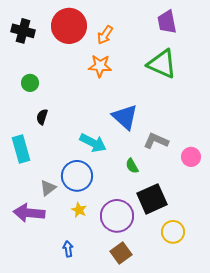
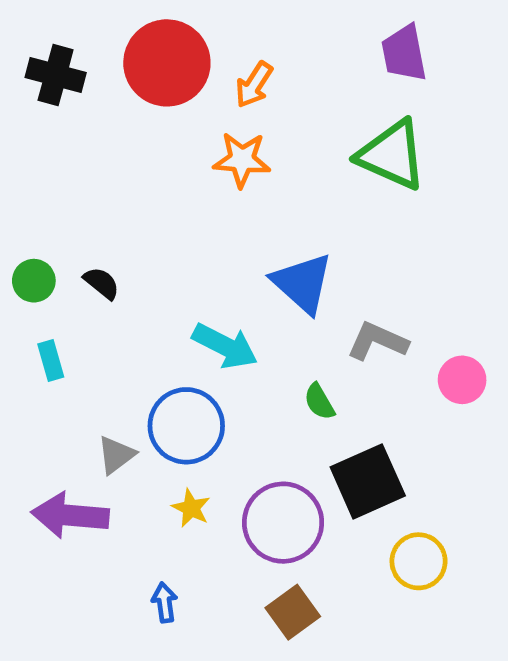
green circle: (30, 83) -> (34, 281), moved
black semicircle: (42, 117) -> (102, 283), turned 112
cyan rectangle: (21, 149) -> (51, 361), size x0.6

